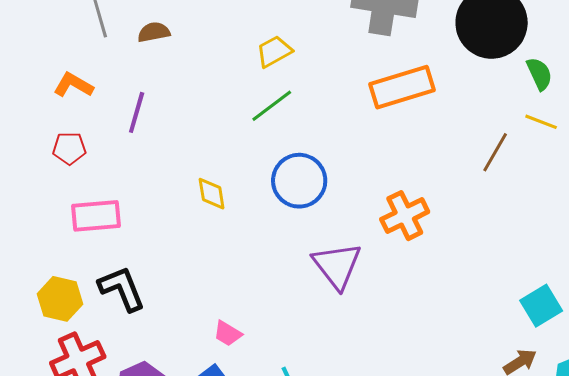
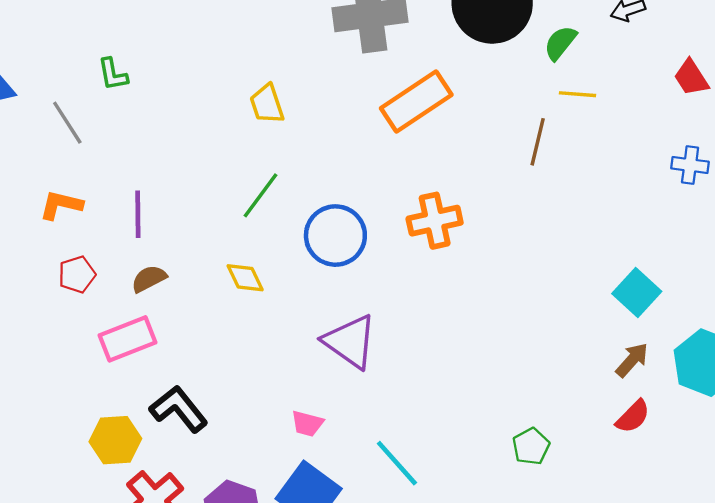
brown semicircle: (154, 32) -> (149, 279), moved
yellow trapezoid: (274, 51) -> (267, 104), turned -63
green semicircle: (539, 74) -> (560, 43), turned -100
green line: (272, 106) -> (261, 195), moved
orange cross: (405, 216) -> (435, 221), moved, turned 30
purple triangle: (337, 266) -> (350, 342), moved

